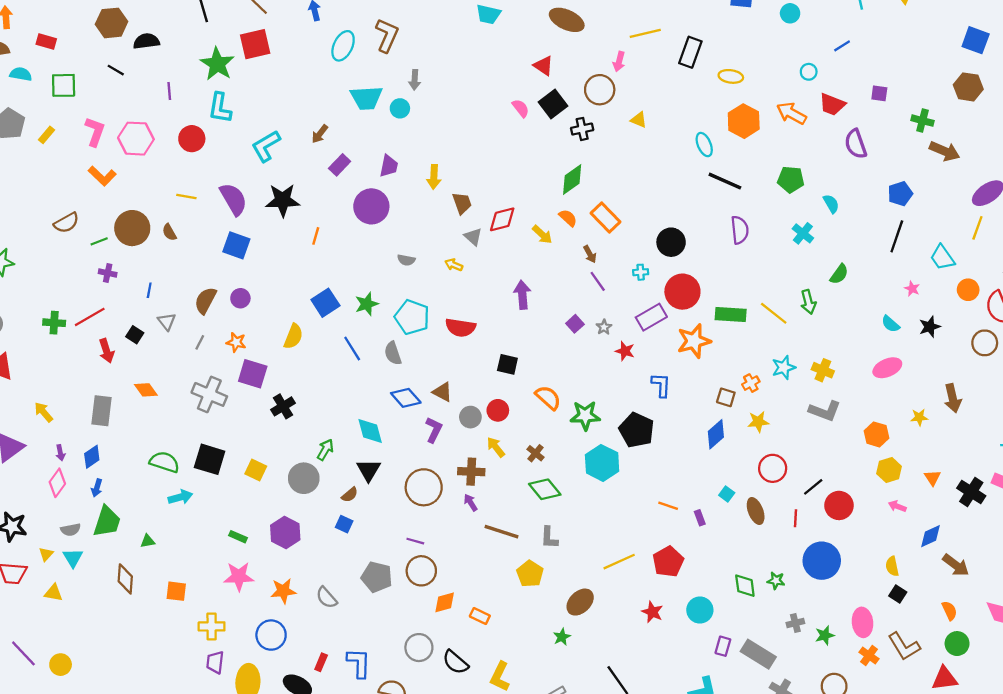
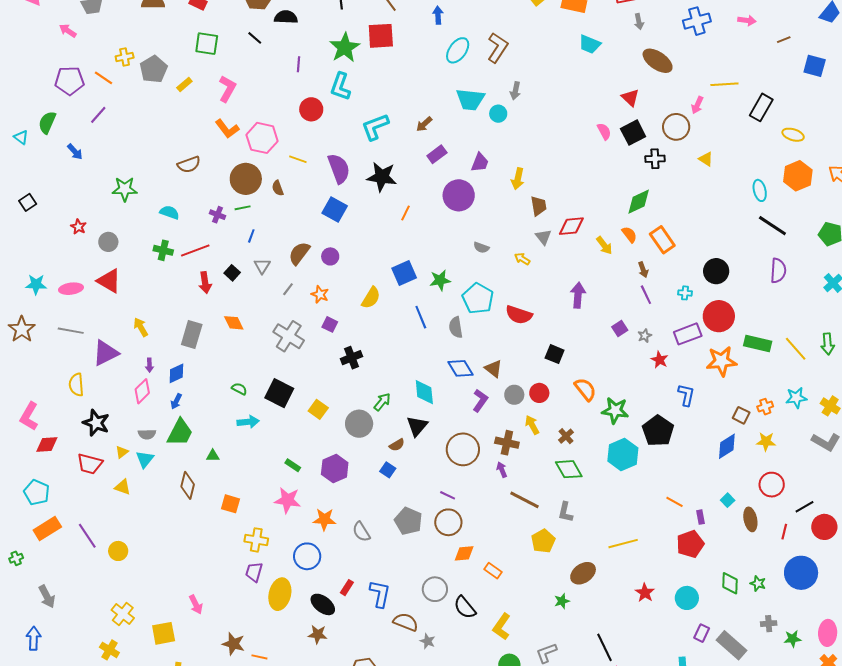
cyan semicircle: (21, 74) -> (170, 212), moved
pink hexagon: (136, 139) -> (262, 138), moved
green line: (99, 241) -> (243, 208), moved
purple square: (253, 374) -> (330, 324), size x0.6
green semicircle: (164, 462) -> (239, 389), size x0.6
red pentagon: (668, 562) -> (690, 544), moved

